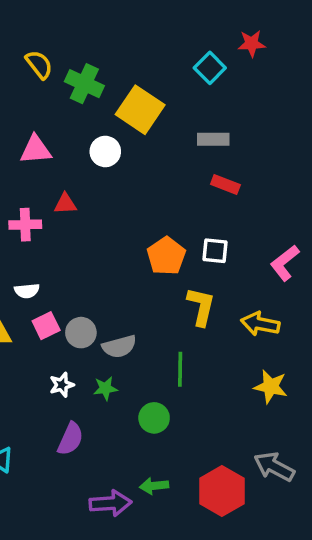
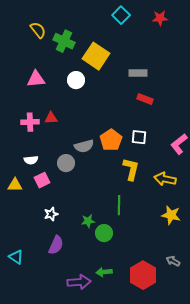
cyan square: (210, 68) -> (121, 15), moved
red triangle: (65, 204) -> (51, 118), moved
gray circle: (81, 333) -> (66, 163), moved
gray semicircle: (119, 347) -> (84, 146), moved
green star: (105, 388) -> (88, 221), moved
gray arrow: (274, 467) -> (173, 261), size x0.6

